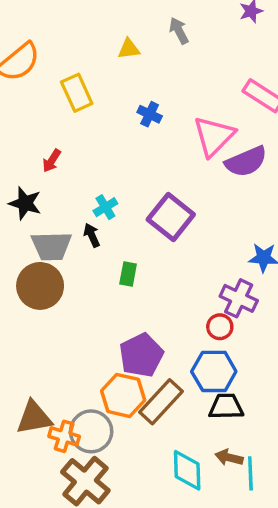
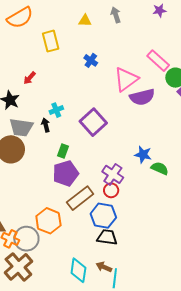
purple cross: (239, 298) -> (113, 174), moved
purple pentagon: (141, 355) -> (66, 173), moved
brown rectangle: (161, 402) -> (80, 198), moved

